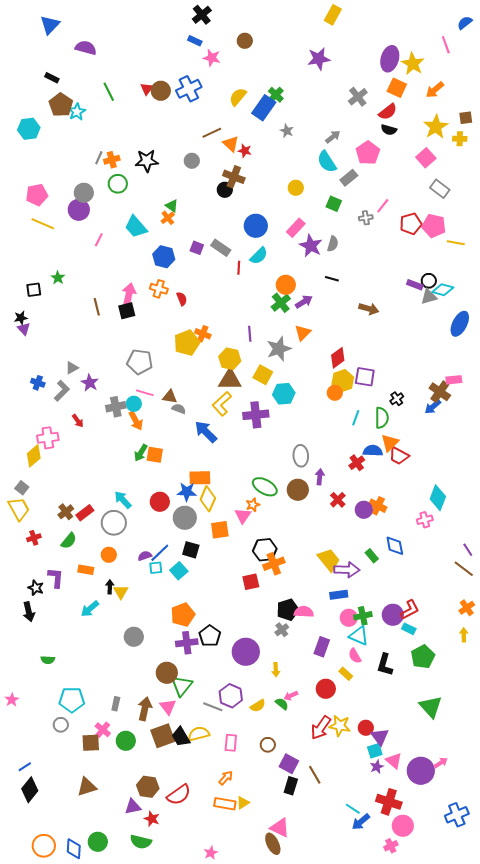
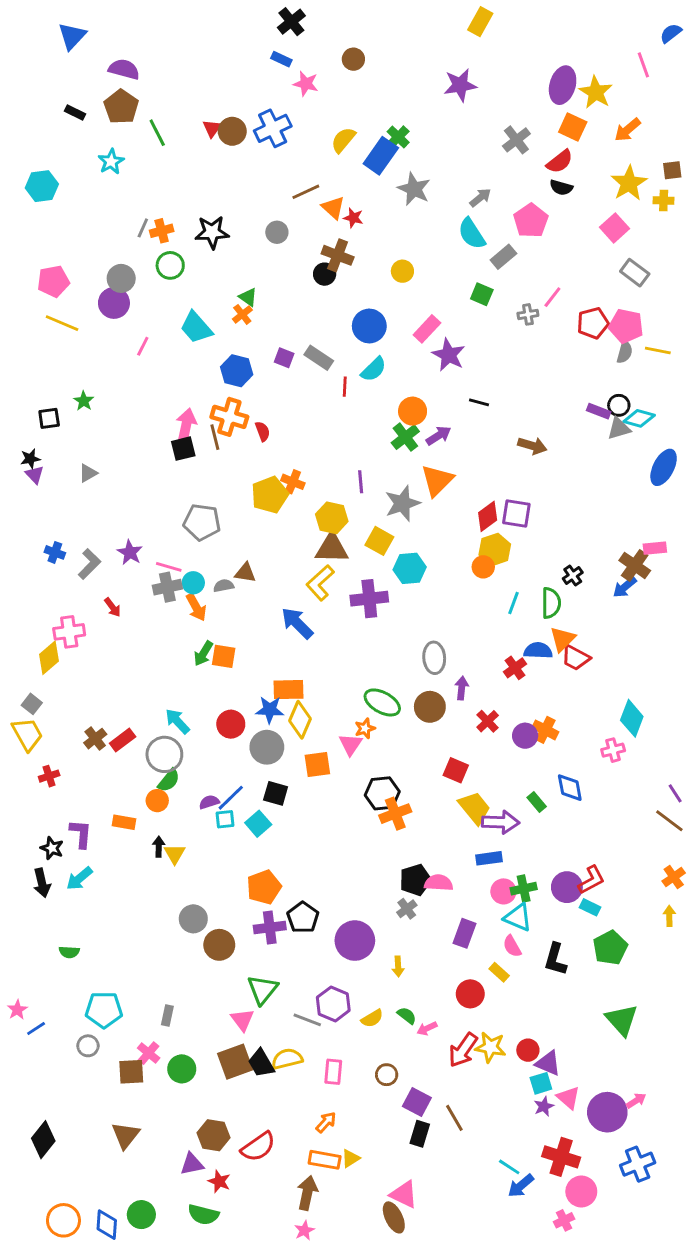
brown pentagon: (61, 105) -> (121, 107), moved
gray star: (287, 131) -> (414, 189), size x1.6
yellow circle: (296, 188) -> (402, 271), moved
gray semicircle: (333, 244) -> (625, 352), moved
orange cross: (159, 289) -> (229, 417), size x1.4
brown line: (97, 307) -> (215, 437), moved
orange triangle: (303, 333) -> (437, 480), size x1.4
gray triangle: (72, 368) -> (88, 473), moved
purple square: (365, 377) -> (516, 514), moved
pink line: (145, 393) -> (169, 567), moved
gray semicircle: (179, 409) -> (224, 586), moved, turned -32
green semicircle: (69, 541) -> (169, 780), moved
red square: (251, 582) -> (456, 770), moved, turned 36
cyan arrow: (90, 609) -> (79, 878), moved
brown circle: (167, 673) -> (219, 945), moved
pink arrow: (291, 696) -> (427, 1028), moved
brown arrow: (145, 709) -> (307, 1193), moved
purple triangle: (380, 737) -> (548, 1063), turned -30
blue line: (25, 767) -> (36, 1028), moved
brown triangle: (87, 787) -> (125, 1135), turned -35
blue cross: (457, 815) -> (638, 1164), moved

